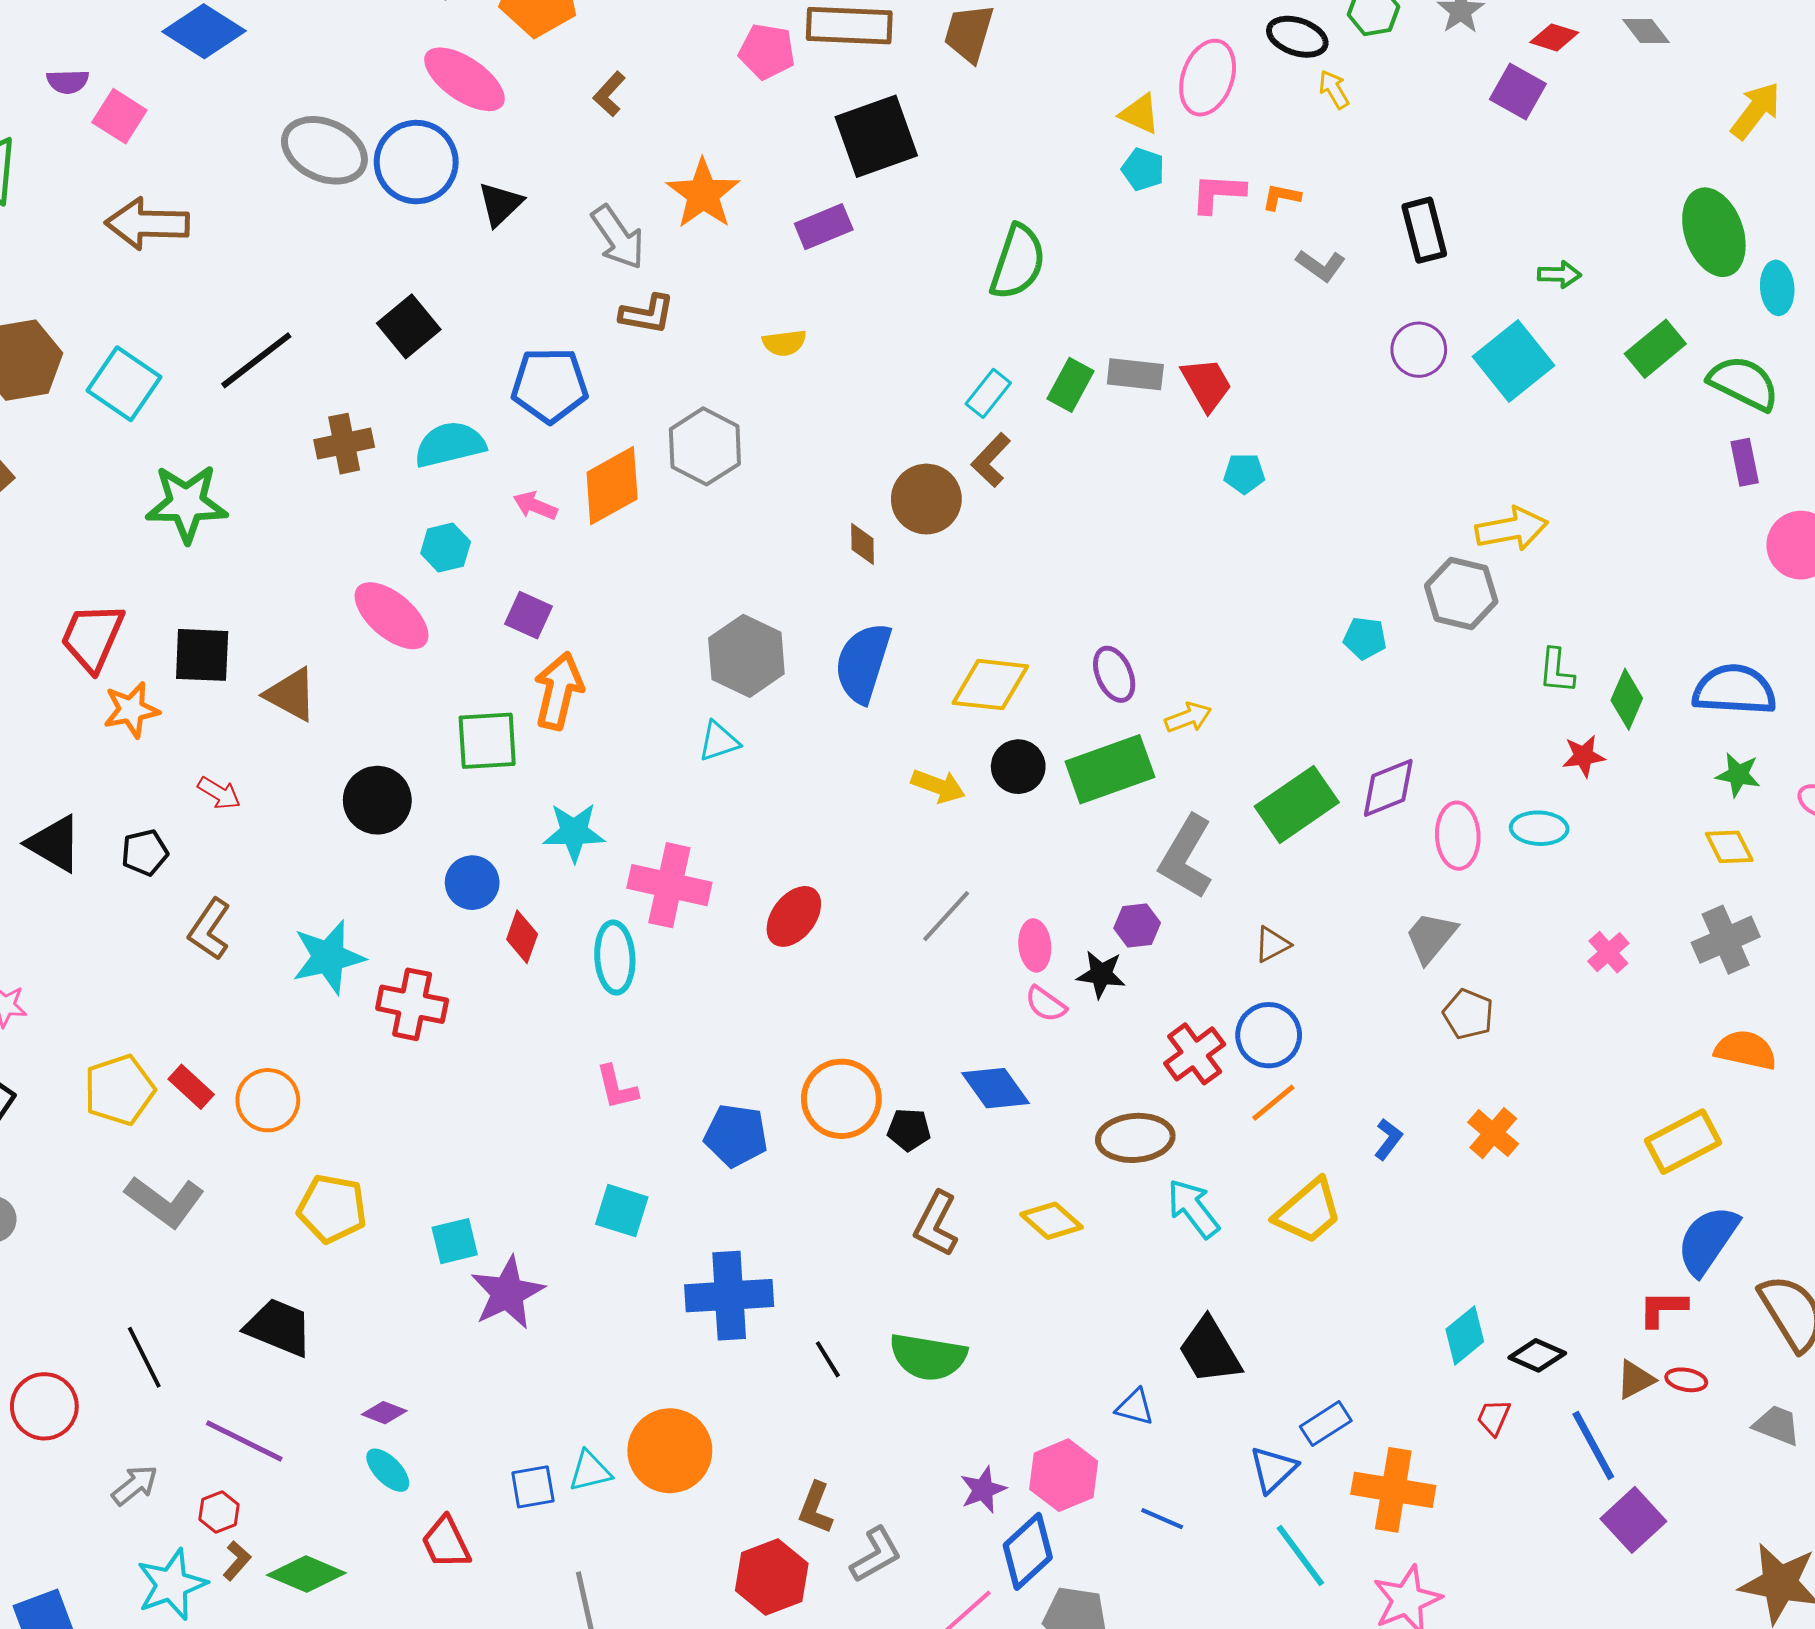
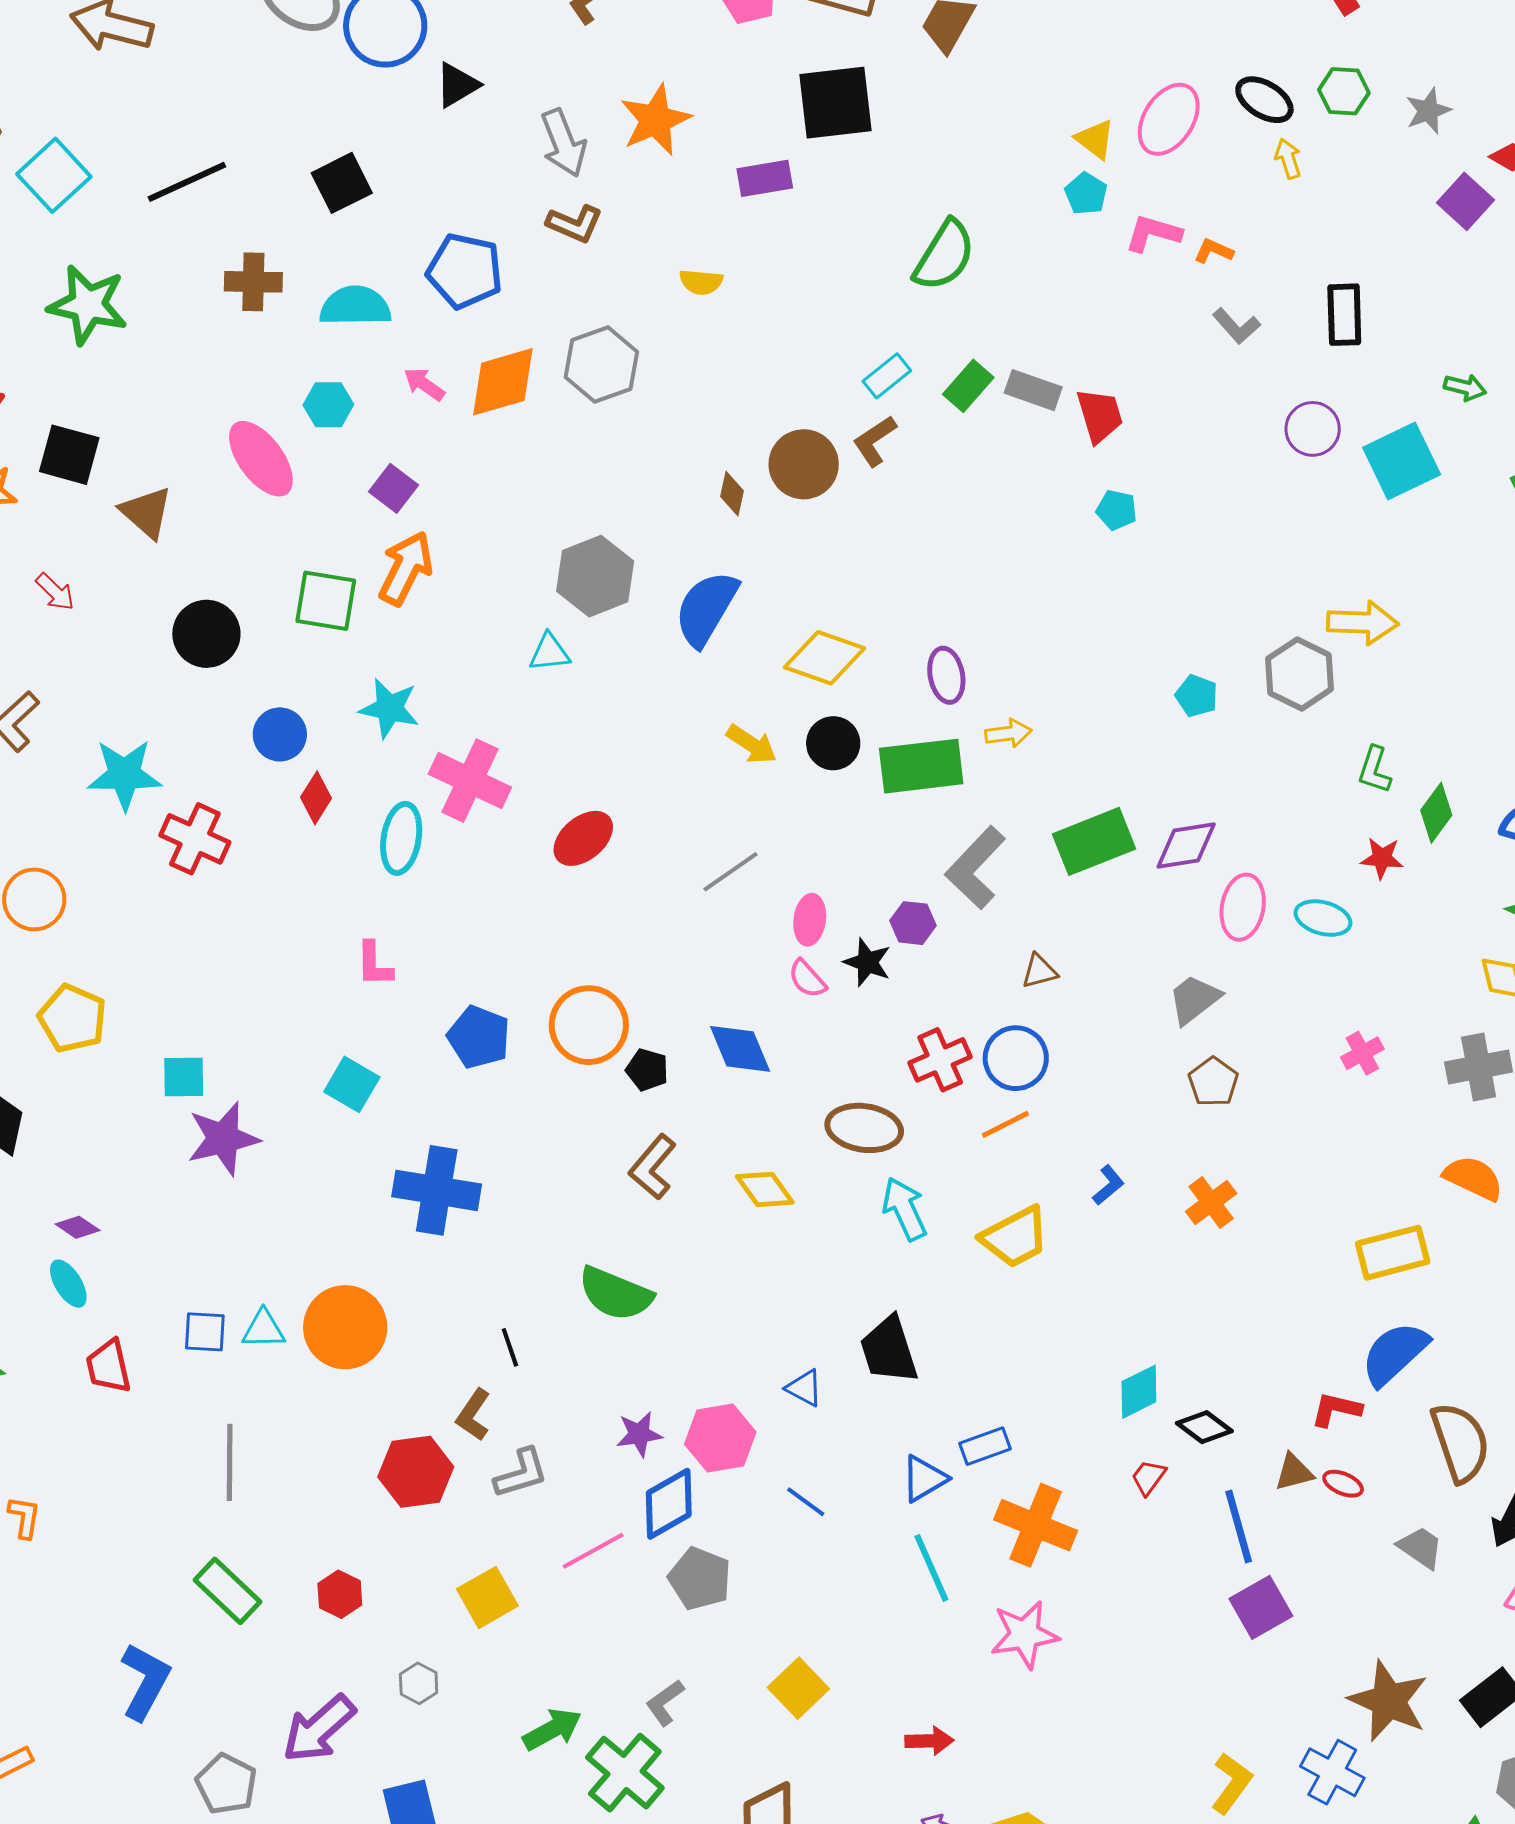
black line: (828, 1359) -> (510, 1347), moved

